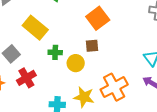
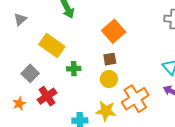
yellow circle: (76, 63) -> (109, 79), moved

